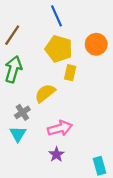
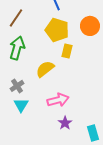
gray cross: (22, 112) -> (17, 86), moved
purple star: (56, 154) -> (65, 123), moved

